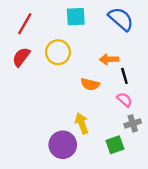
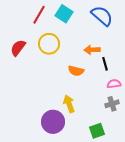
cyan square: (76, 17) -> (64, 14), turned 36
red line: (25, 24) -> (39, 15), moved
pink semicircle: (124, 100) -> (114, 84), moved, turned -48
green square: (115, 145) -> (97, 131), moved

